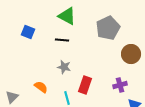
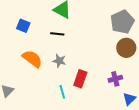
gray pentagon: (108, 28) -> (122, 22), moved
orange semicircle: (41, 87) -> (32, 59), moved, size x1.5

